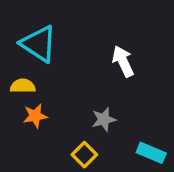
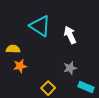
cyan triangle: (39, 44) -> (40, 26), moved
gray star: (104, 119) -> (70, 68), moved

